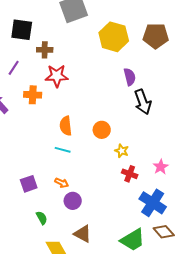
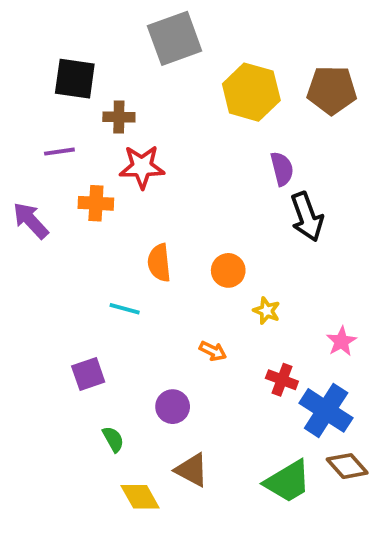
purple line: (14, 68) -> (59, 152), turned 49
cyan line: (63, 150) -> (125, 309), moved
red cross: (130, 174) -> (282, 380), moved
orange arrow: (62, 183) -> (213, 351), moved

